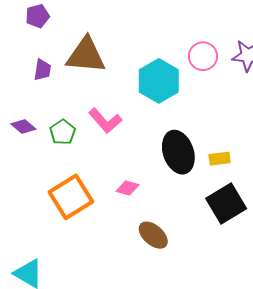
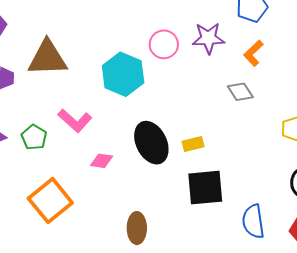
pink diamond: (128, 188) -> (102, 161), moved
black square: (226, 203) -> (205, 188), turned 33
brown ellipse: (153, 235) -> (137, 228), turned 56

